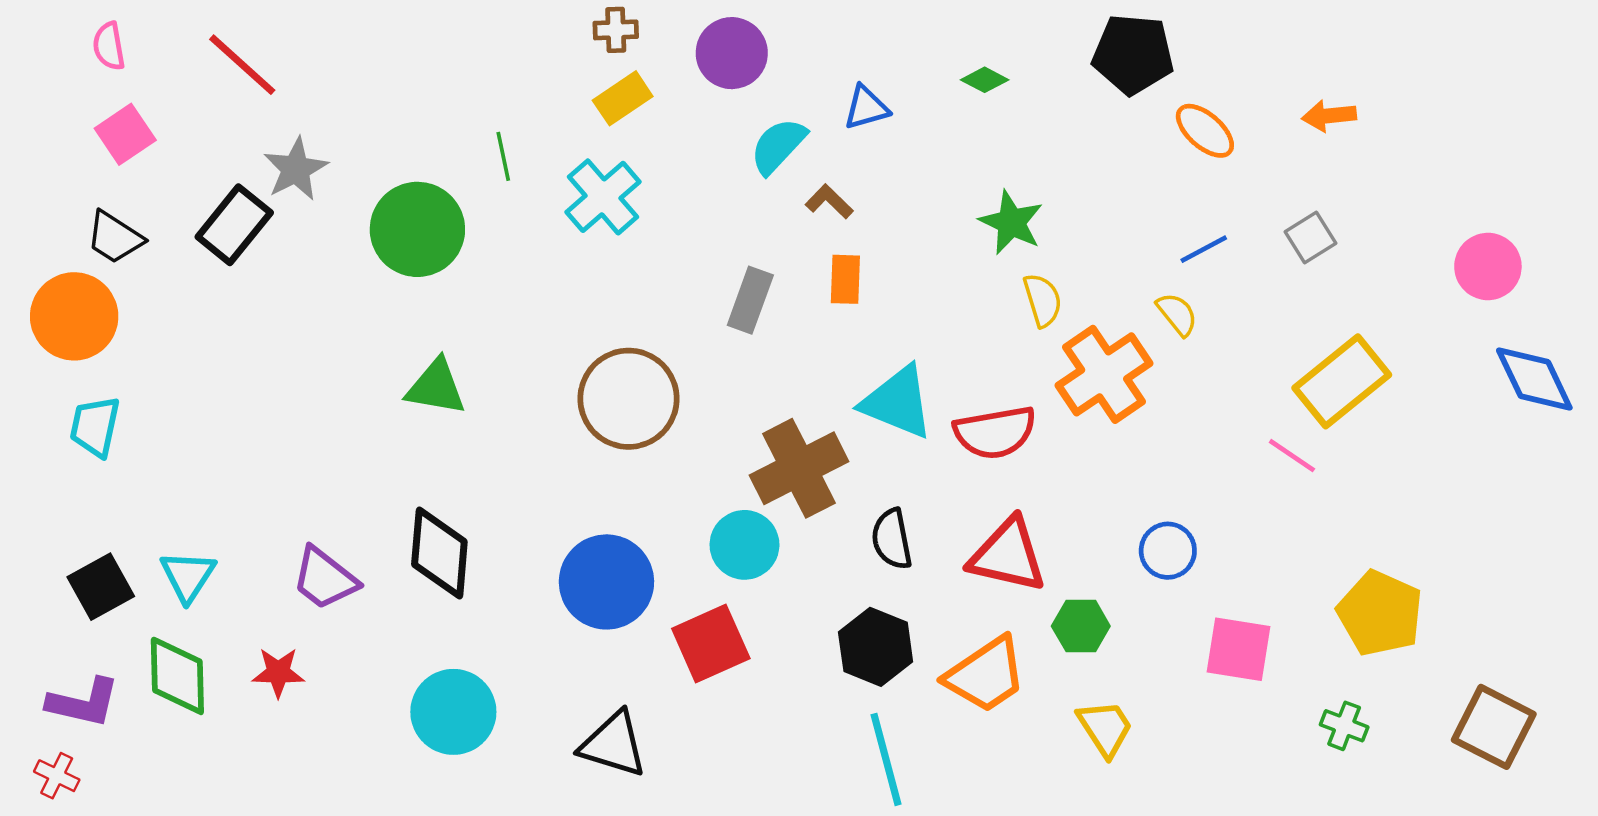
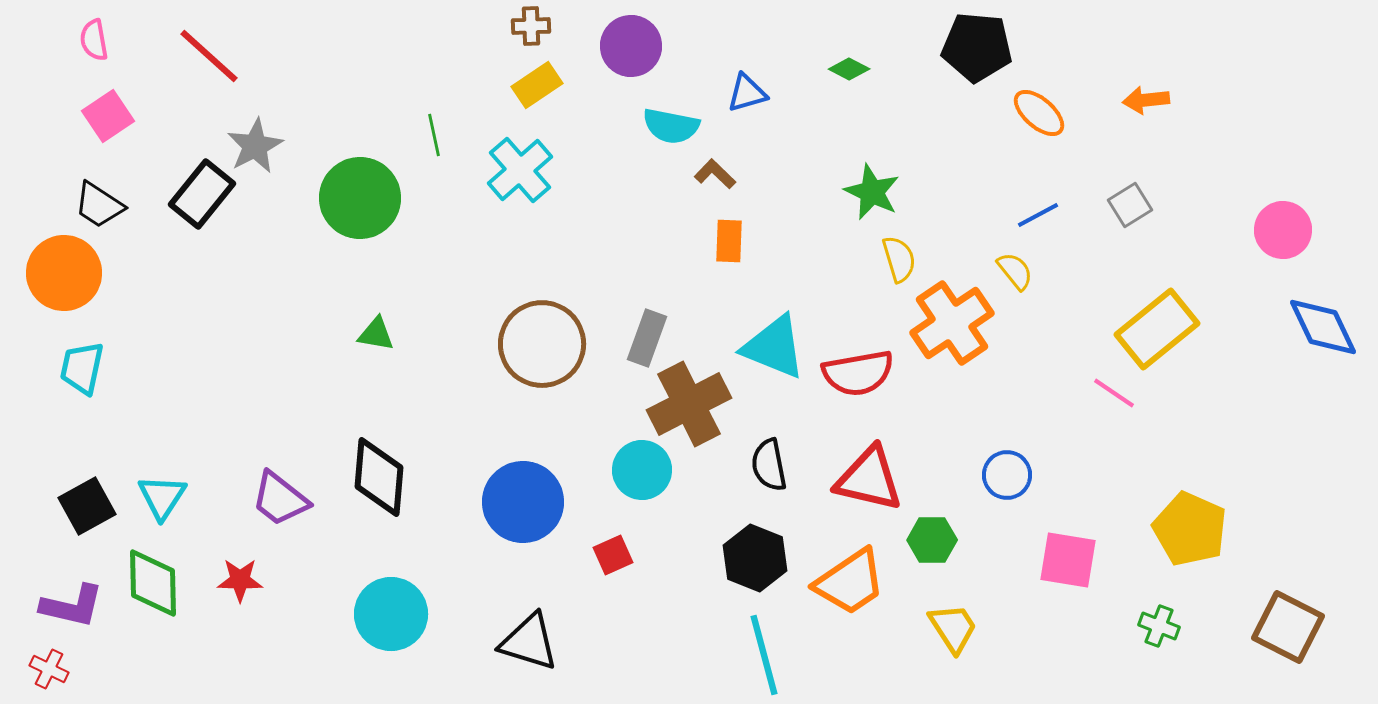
cyan semicircle: (778, 146) -> (671, 126), turned -122
gray rectangle: (750, 300) -> (647, 338), moved
green triangle: (436, 387) -> (376, 334), size x0.7
red square: (711, 643) -> (613, 555), size x0.6

